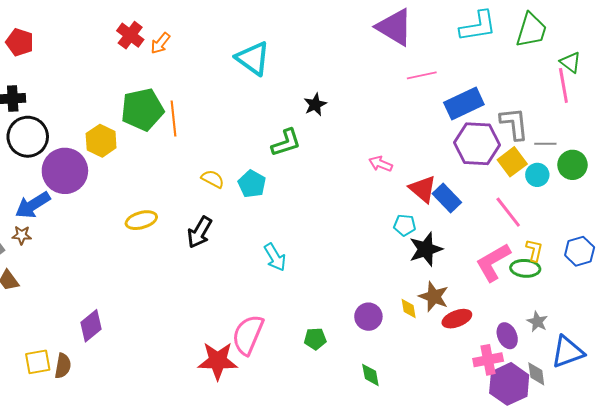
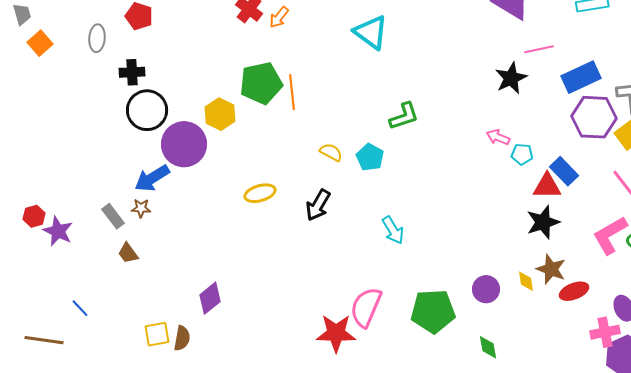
black star: (315, 105) -> (511, 78), moved, size x1.4
red triangle: (423, 189) -> (547, 186), moved, turned -40
cyan pentagon: (405, 225) -> (522, 154), moved
green pentagon: (315, 339) -> (433, 311), size x2.0

